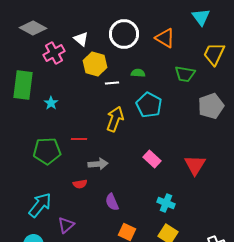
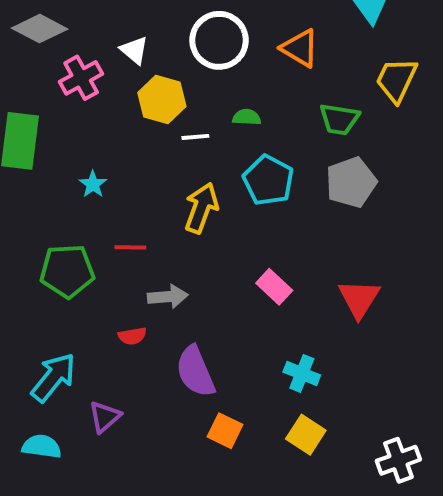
cyan star: (51, 103) -> (93, 184), moved
gray pentagon: (211, 106) -> (351, 182), moved
purple semicircle: (112, 202) -> (195, 372), size x1.5

